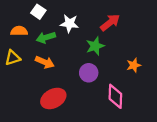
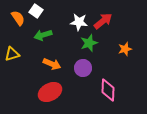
white star: (69, 24) -> (79, 22), moved
orange semicircle: (19, 31) -> (18, 18), moved, turned 56
orange arrow: (45, 62) -> (52, 64), moved
orange star: (134, 65) -> (125, 49), moved

